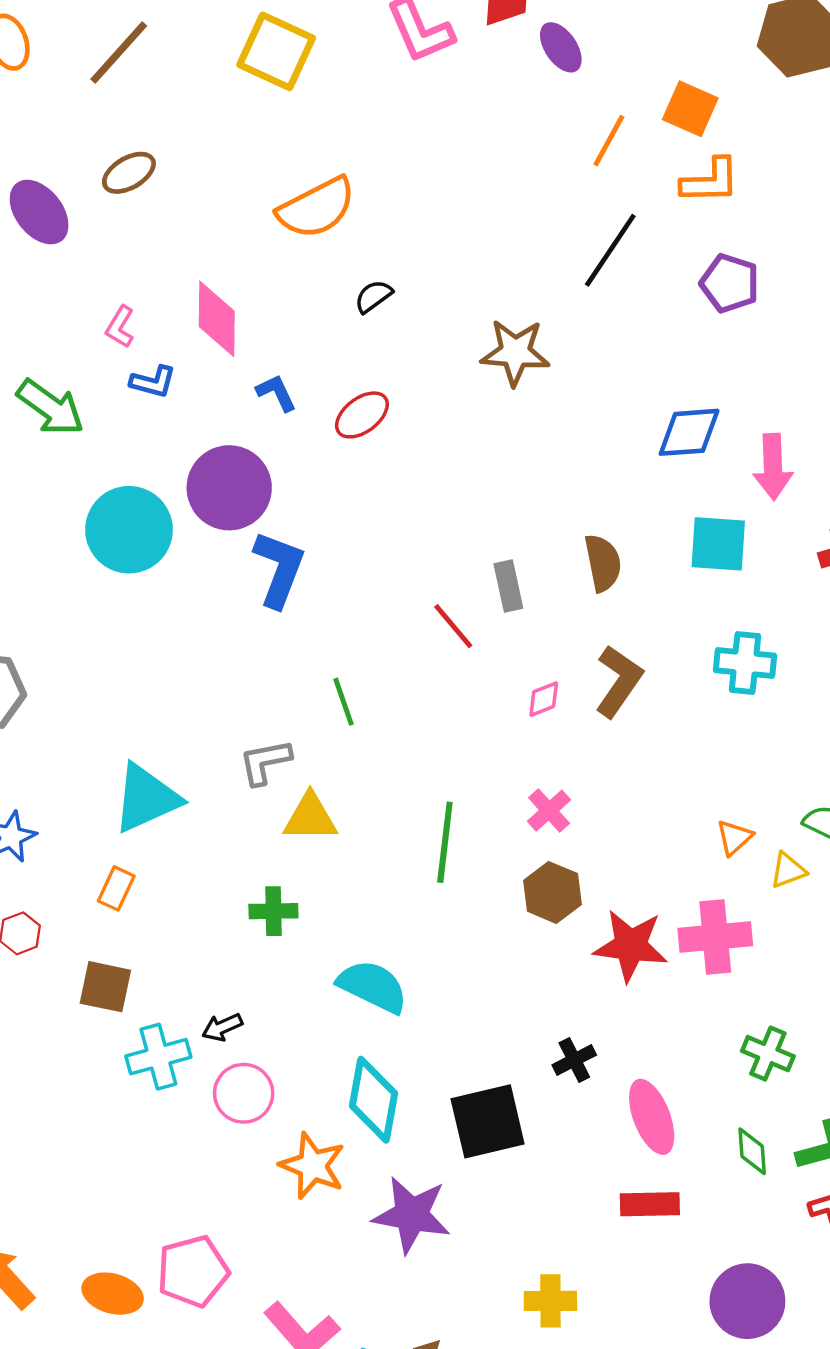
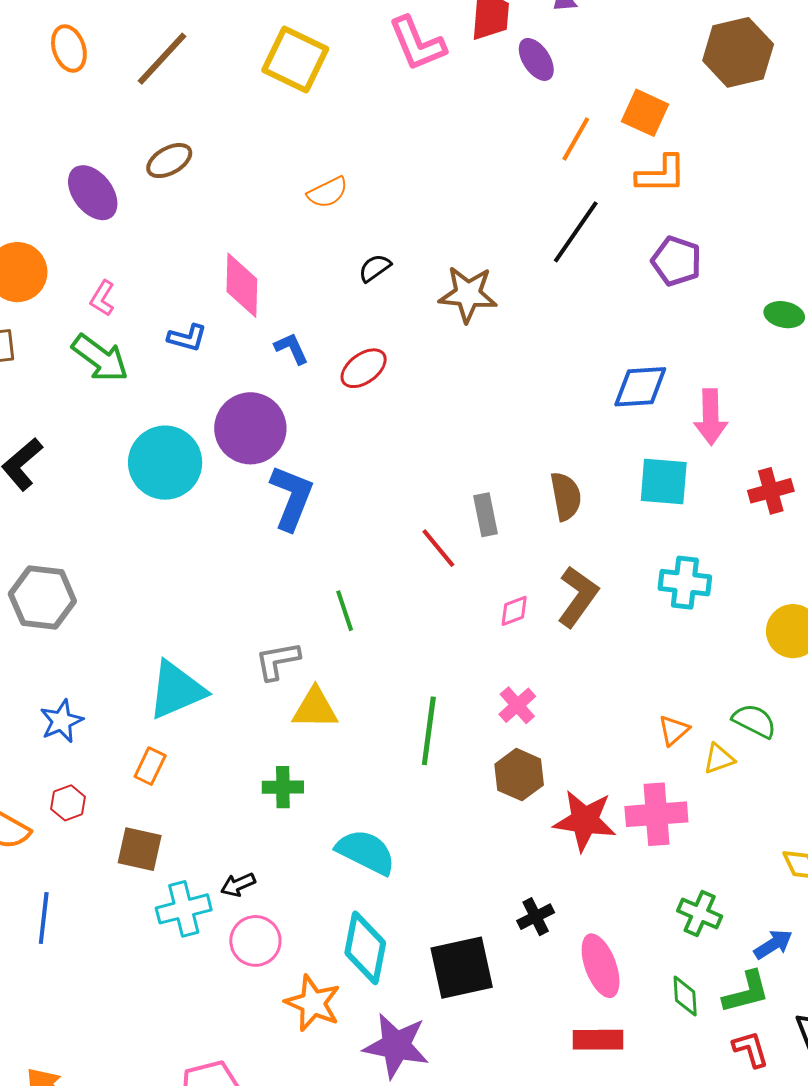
orange semicircle: (317, 208) -> (328, 192), size x0.6
pink L-shape: (120, 327) -> (102, 298), moved
brown star: (515, 352) -> (468, 294), moved

